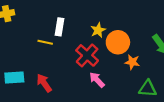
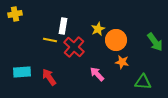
red cross: (87, 55) -> (74, 47), moved
orange star: (132, 62) -> (122, 62), moved

